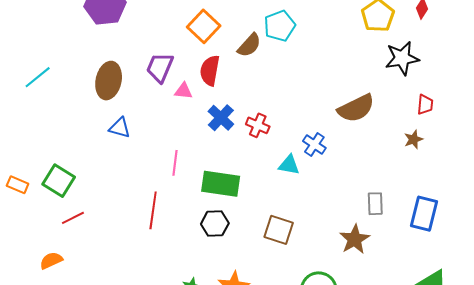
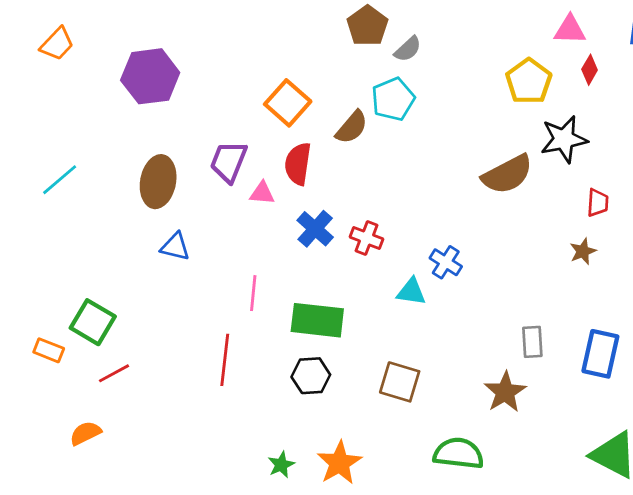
brown semicircle: (356, 108) -> (507, 174), moved
orange rectangle: (18, 185) -> (49, 350), moved

